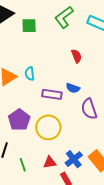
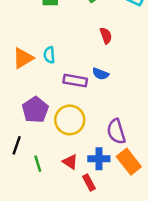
purple semicircle: (89, 109) -> (116, 132), moved
blue cross: (74, 159) -> (99, 159), turned 36
red triangle: (50, 162) -> (70, 162), turned 40

